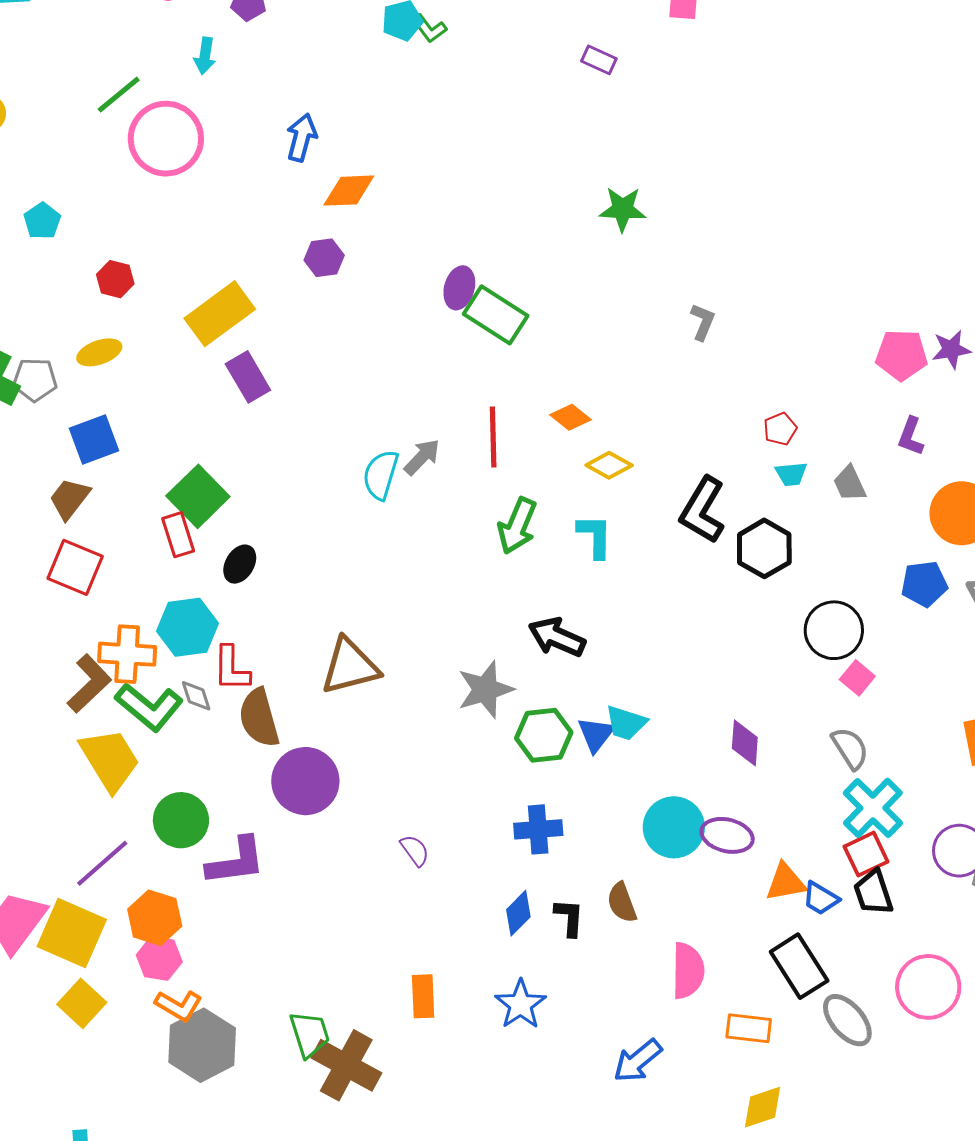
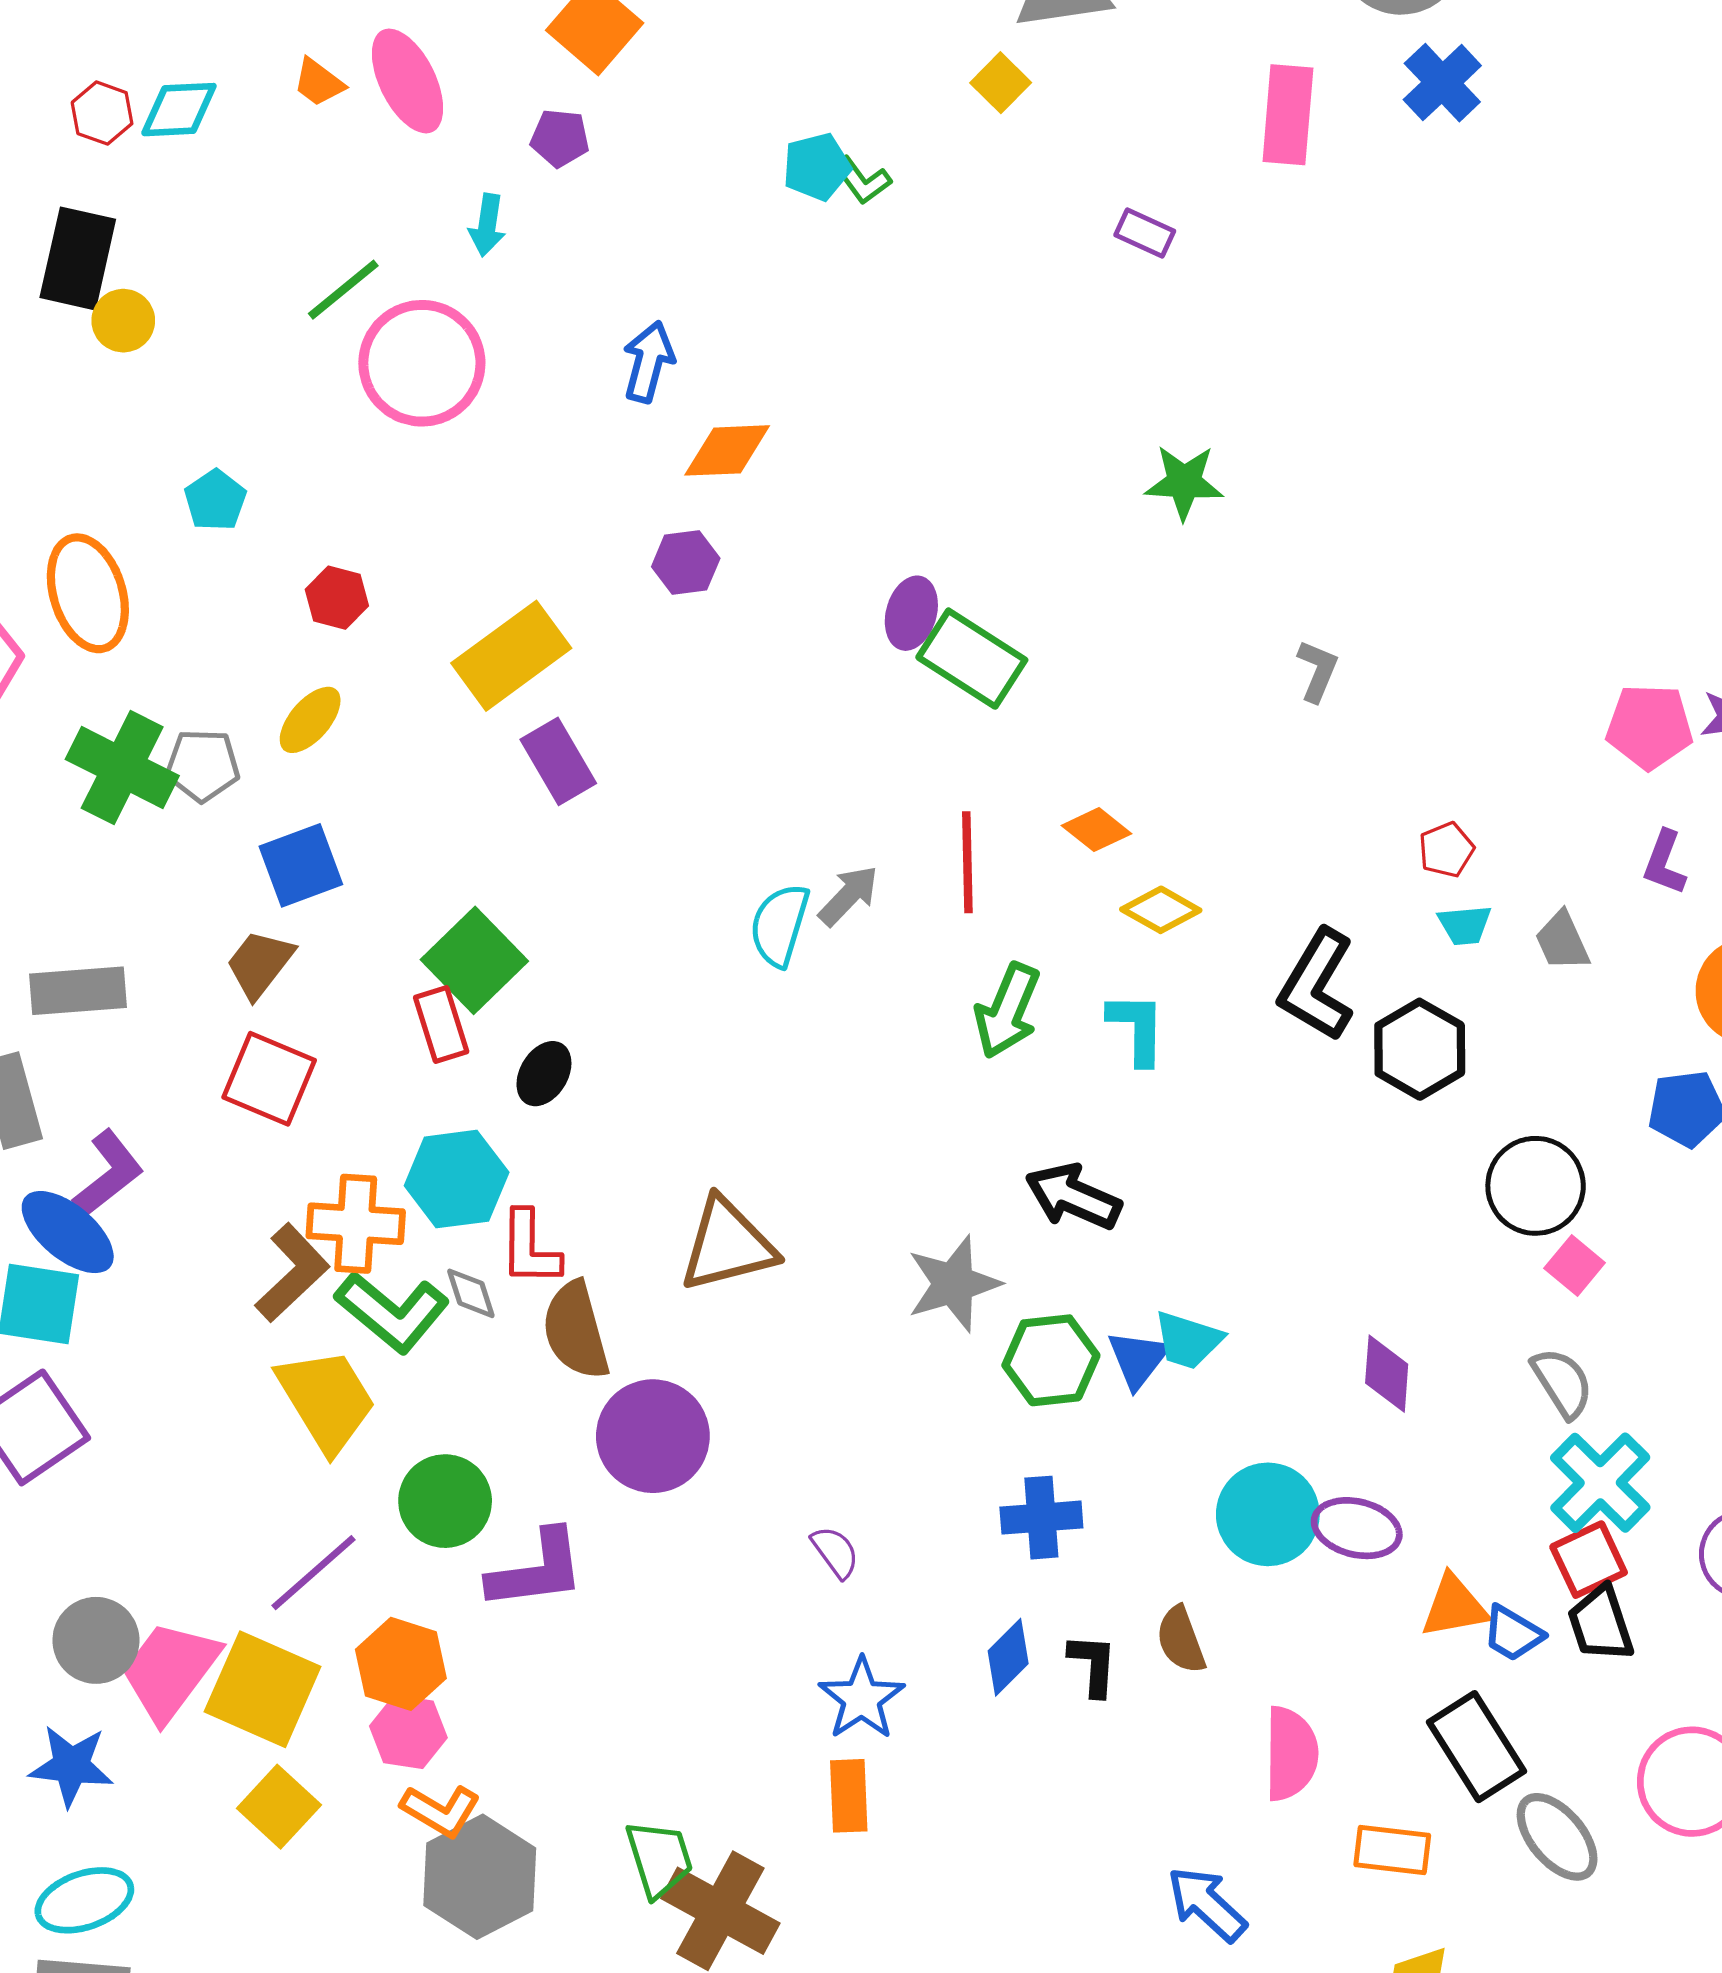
yellow ellipse: (99, 352) -> (310, 720), turned -30
blue star: (521, 1004) -> (862, 1699), moved
blue arrow: (638, 1061) -> (1207, 1904), turned 82

